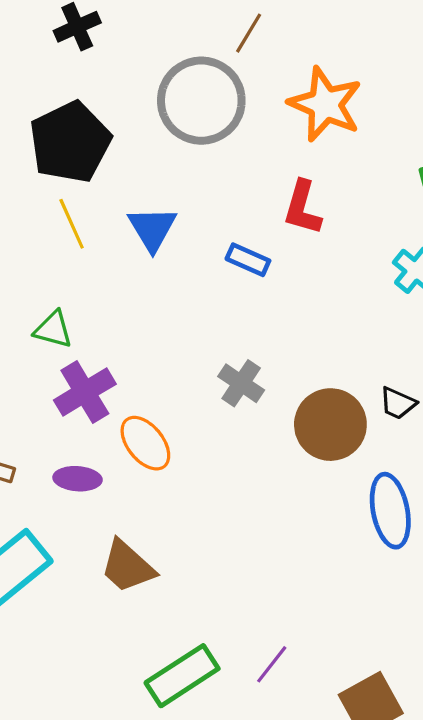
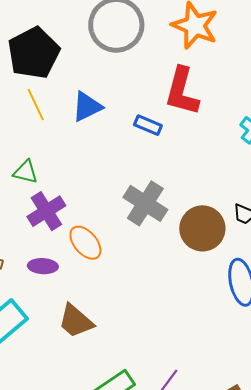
red L-shape: (302, 208) -> (182, 91), size x1.4
blue triangle: (152, 229) -> (87, 107), turned 36
gray cross: (241, 383) -> (145, 203), size x1.5

